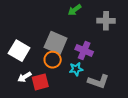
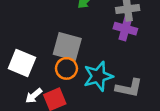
purple cross: (84, 50) -> (125, 29), moved
cyan star: (76, 69) -> (98, 76), size x1.6

